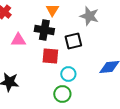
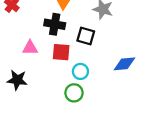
pink triangle: (18, 40) -> (30, 48), moved
black square: (73, 41) -> (86, 36), turned 30

